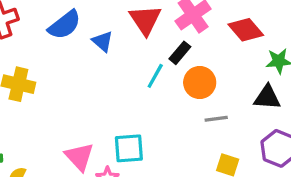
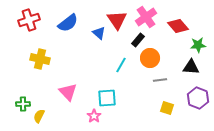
blue triangle: (102, 41) -> (99, 33), moved
cyan line: (155, 76) -> (121, 65), moved
pink triangle: (79, 157) -> (68, 92), moved

